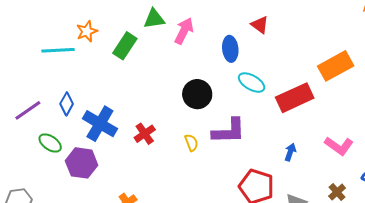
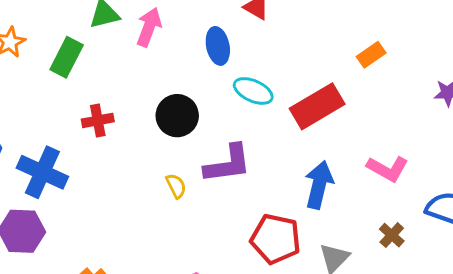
orange rectangle: (336, 66) -> (371, 55), size x0.6
red cross: (145, 134) -> (98, 120), moved, turned 30
blue arrow: (290, 152) -> (319, 185), size x1.8

